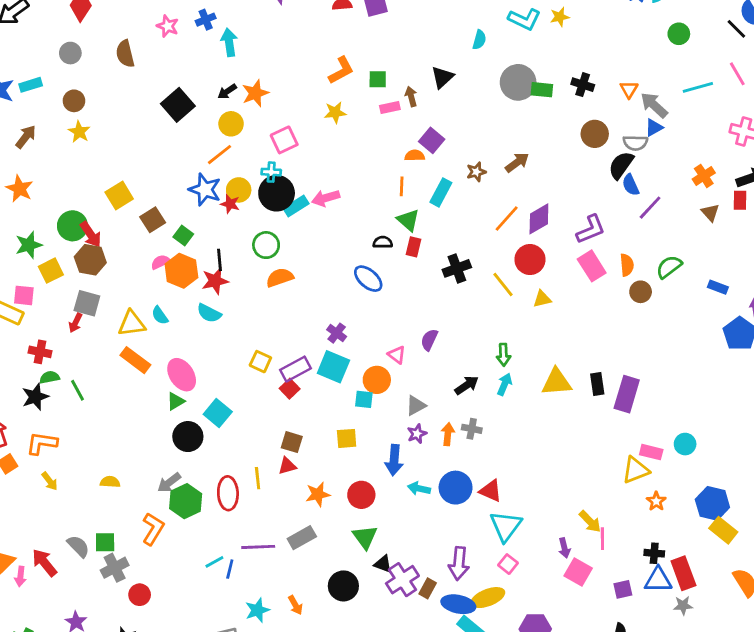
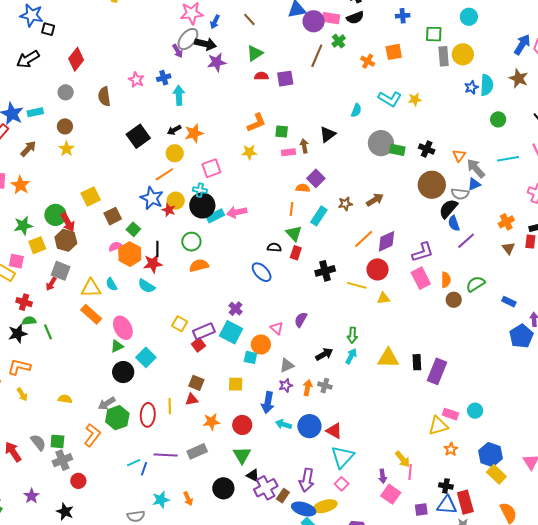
brown circle: (595, 134) -> (432, 185), size x1.4
yellow line: (503, 284) -> (357, 285), turned -42

